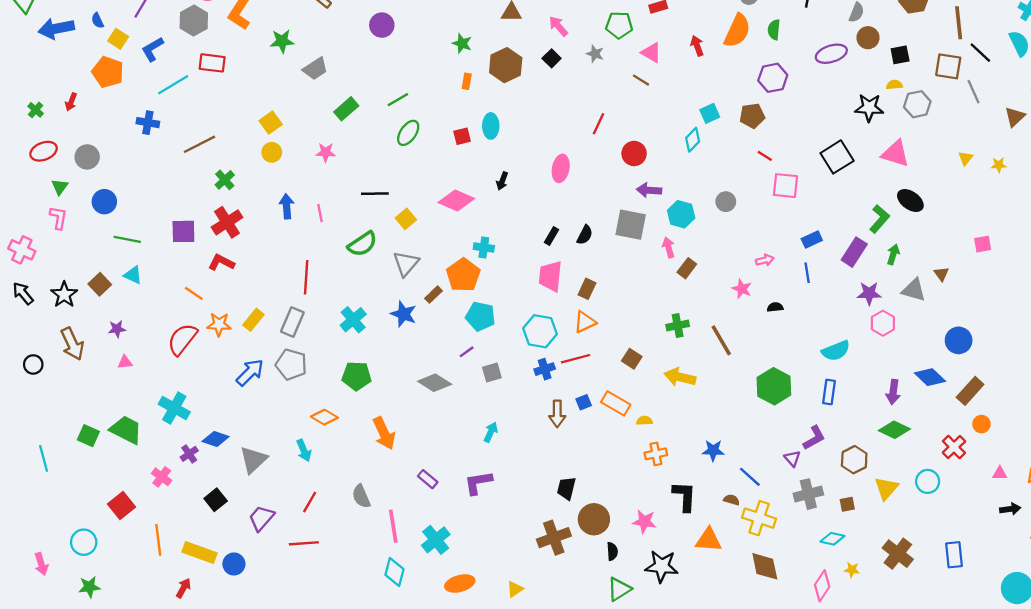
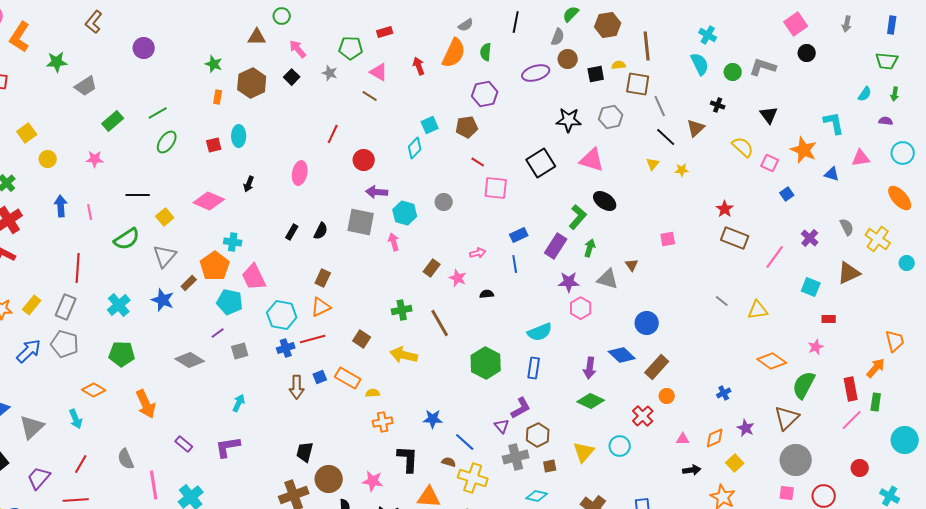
black line: (980, 53) -> (666, 137), moved
yellow semicircle: (894, 85) -> (619, 65), moved
yellow square: (271, 123) -> (27, 133), moved
brown rectangle: (687, 268) -> (432, 268), moved
pink trapezoid: (550, 276) -> (254, 277), moved, turned -32
brown hexagon: (854, 460) -> (538, 435), moved

